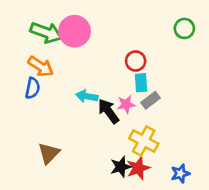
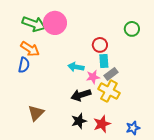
green circle: (184, 28) -> (132, 29), moved
cyan arrow: (87, 96) -> (76, 67), moved
black arrow: (108, 111) -> (81, 95), moved, turned -72
yellow cross: (144, 141) -> (109, 91), moved
black star: (121, 167) -> (79, 121), moved

